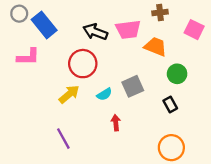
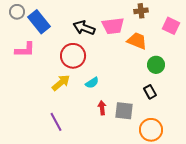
gray square: (133, 86) -> (124, 111), moved, turned 30

